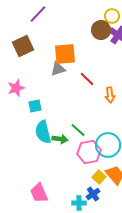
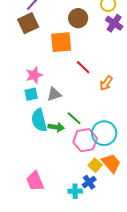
brown circle: (101, 30) -> (78, 18), moved
brown square: (23, 46) -> (28, 23), moved
gray triangle: (58, 69) -> (54, 94), moved
pink star: (16, 88) -> (34, 75), moved
orange arrow: (110, 95) -> (106, 83), turned 42

